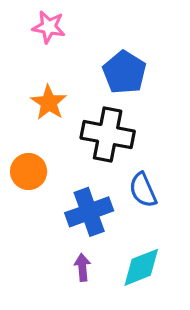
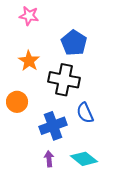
cyan diamond: (141, 267) -> (84, 159), turned 60

